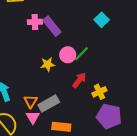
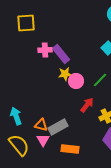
green line: (81, 54) -> (100, 80), moved
yellow star: (48, 64) -> (65, 74), moved
orange triangle: (31, 101) -> (41, 125), turned -48

